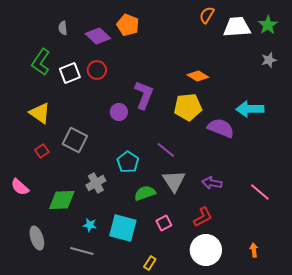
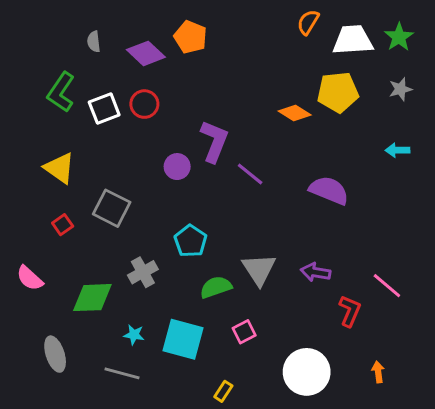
yellow pentagon: (188, 107) -> (338, 92), moved
cyan arrow: (250, 109) -> (397, 150), moved, size x0.6
purple line: (166, 150) -> (250, 174), moved
red L-shape: (203, 217) -> (350, 311), moved, turned -40

